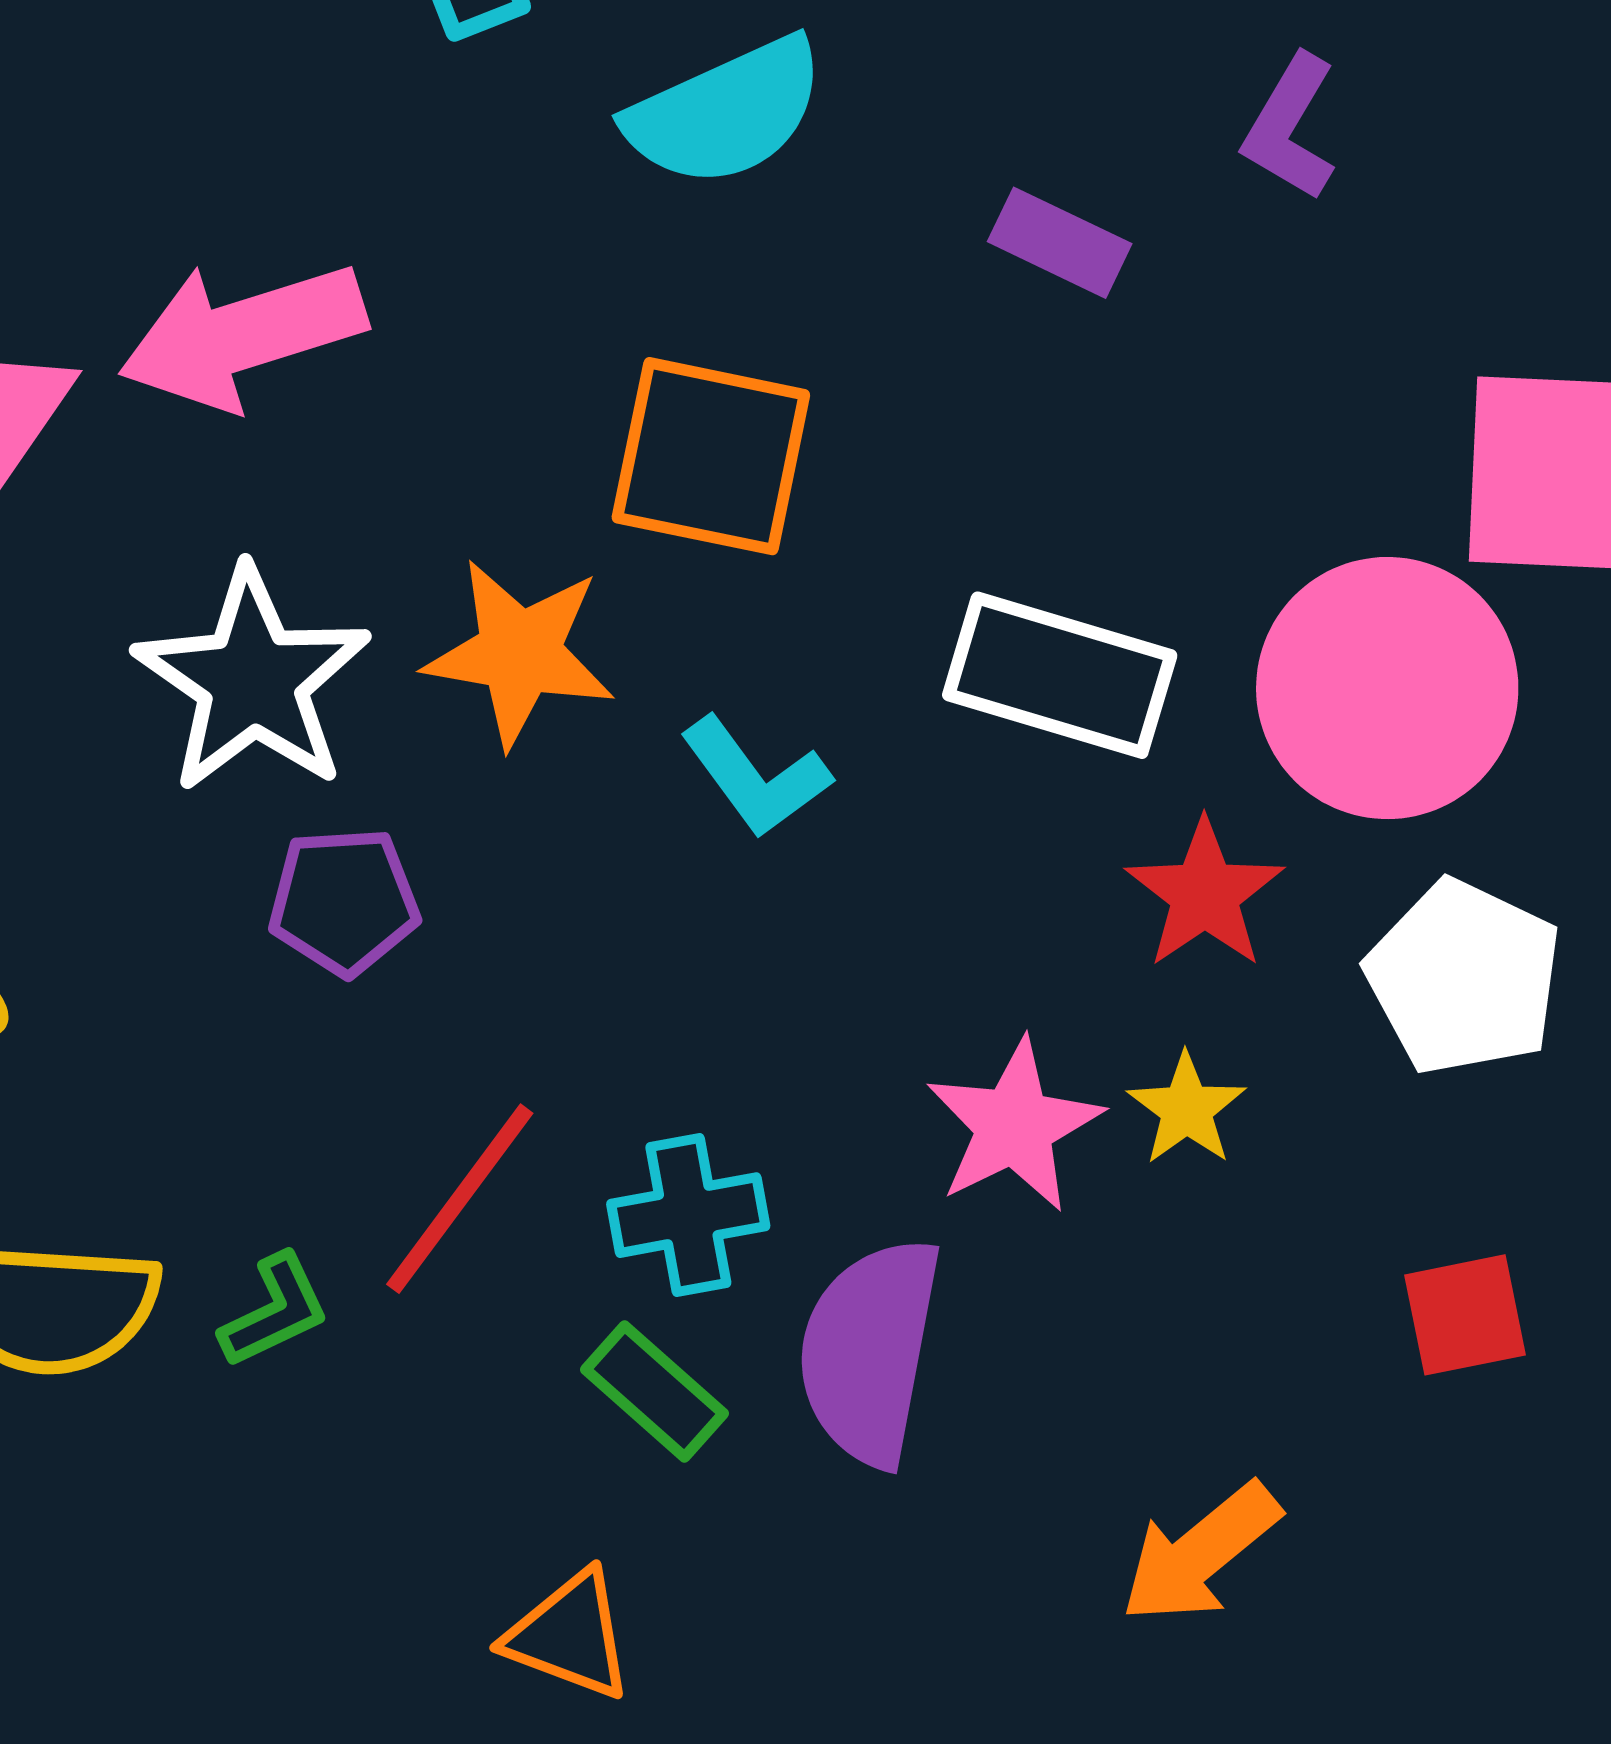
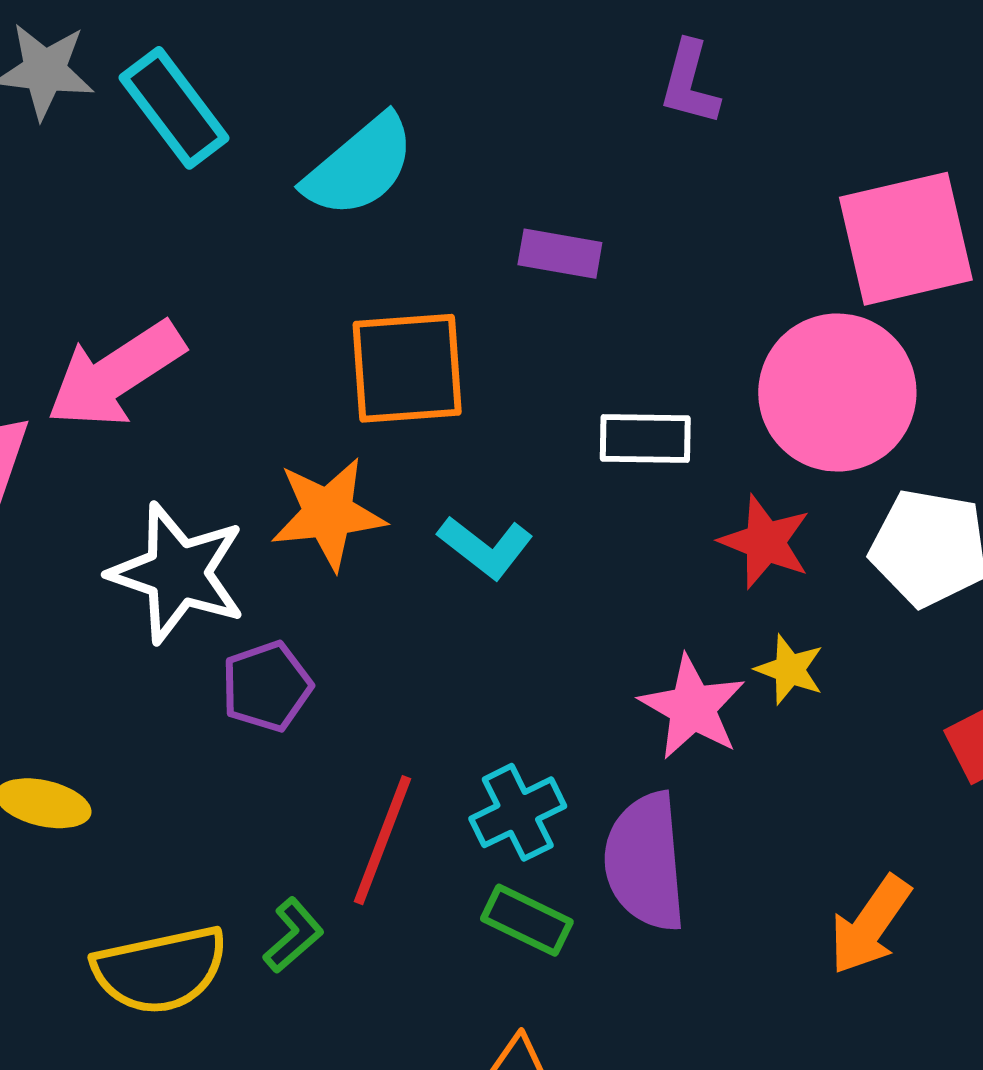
purple rectangle: (1060, 243) -> (560, 254), moved
white rectangle: (1060, 675) -> (645, 438), size x0.7

